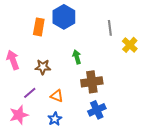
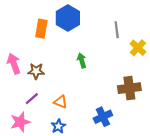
brown star: (43, 67) -> (36, 71), moved
brown cross: (92, 82) -> (129, 88), moved

